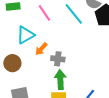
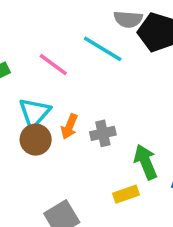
brown circle: (12, 63) -> (36, 140), moved
green arrow: (60, 80) -> (146, 162), moved

